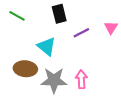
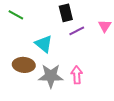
black rectangle: (59, 14) -> (66, 13), moved

